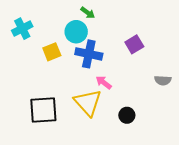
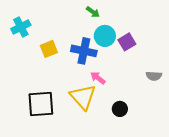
green arrow: (88, 13) -> (93, 12), moved
cyan circle: (76, 32) -> (105, 36), moved

